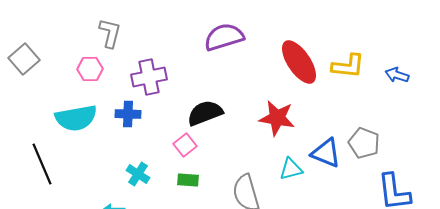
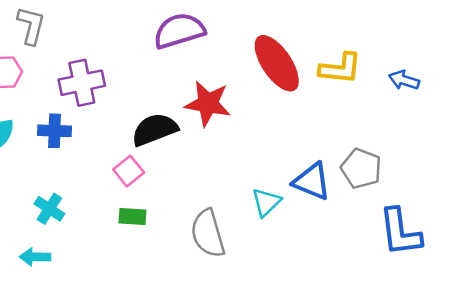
red star: (277, 118) -> (208, 103), moved
cyan triangle: (291, 169) -> (266, 202), turned -30
cyan cross: (138, 174) -> (49, 209), moved

